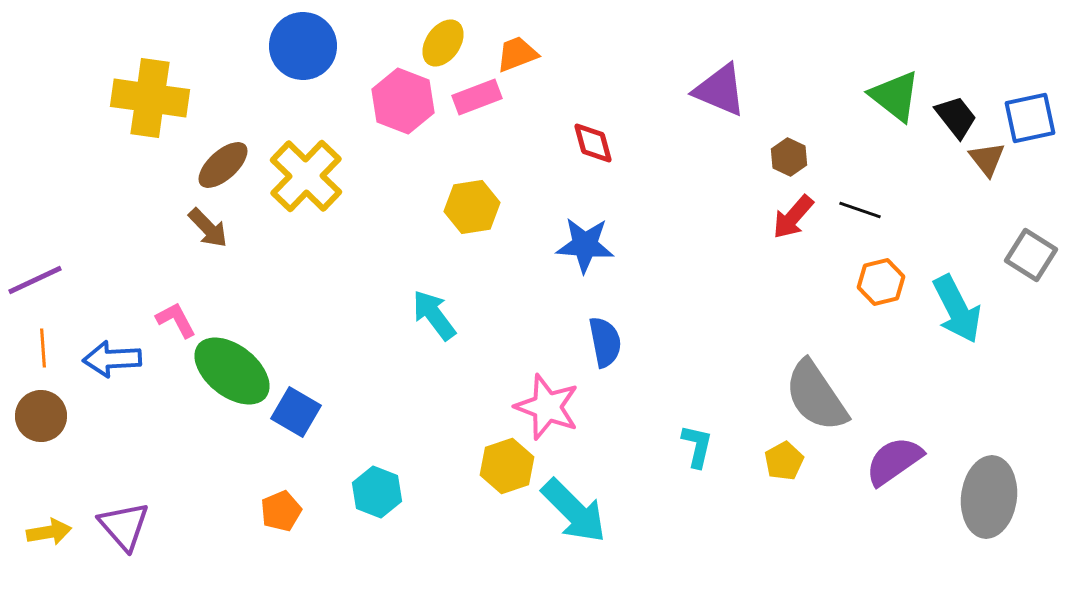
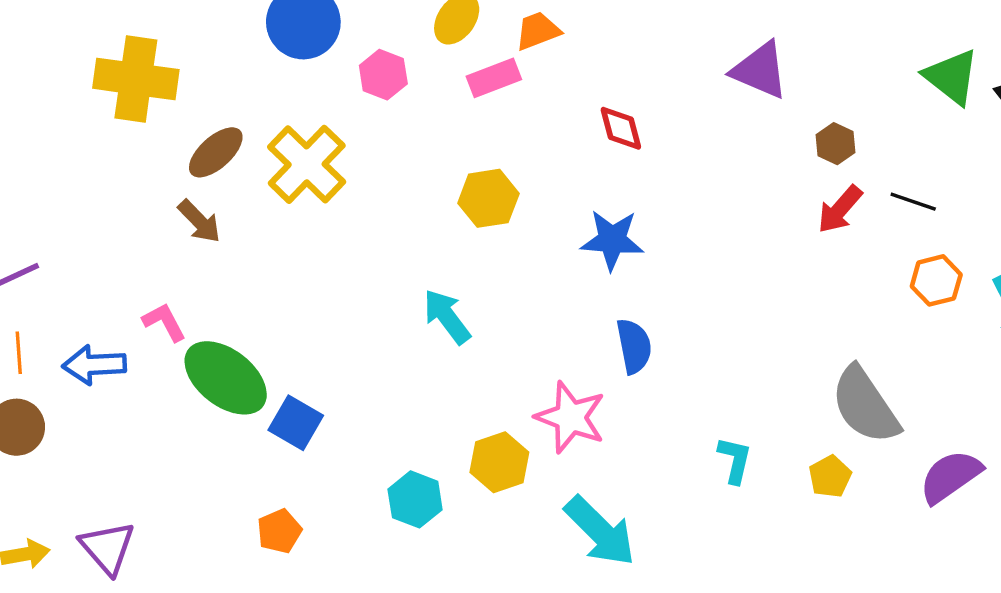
pink hexagon: (403, 101) -> (383, 75), moved, size x0.7
yellow hexagon: (507, 466) -> (499, 462), moved
cyan hexagon: (377, 492) -> (415, 499), moved

